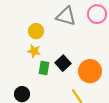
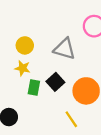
gray triangle: (66, 16) -> (65, 49), moved

